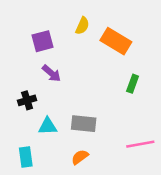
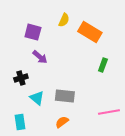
purple square: (42, 41) -> (33, 32), turned 30
cyan triangle: (48, 126) -> (37, 98), turned 42

